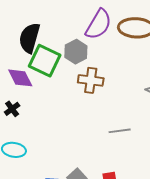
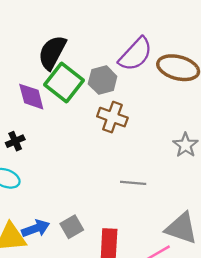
black cross: (12, 109) -> (15, 141), moved

